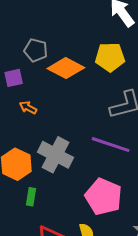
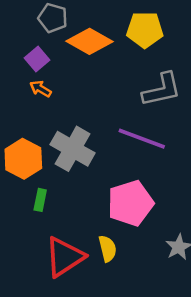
purple square: (14, 78) -> (37, 59), moved, turned -30
pink pentagon: (103, 197) -> (130, 203), turned 30

